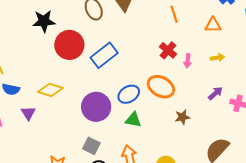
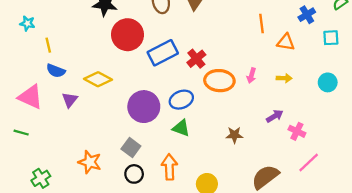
orange line: (174, 14) -> (262, 23), moved
red cross: (168, 50) -> (196, 59), moved
orange ellipse: (161, 87) -> (219, 81), moved, turned -36

